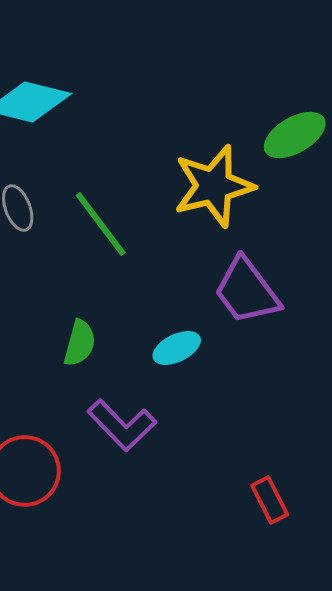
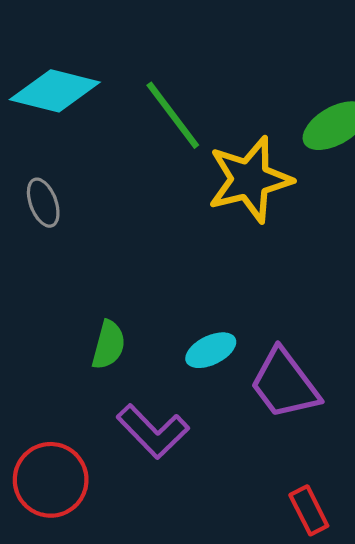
green line: (101, 224) -> (173, 115), moved
purple trapezoid: (247, 291) -> (285, 384), moved

